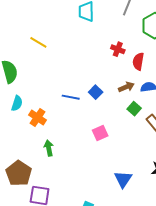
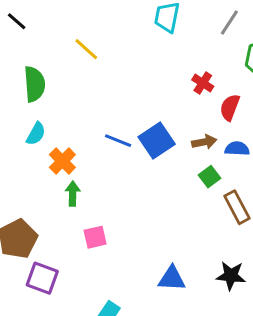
blue square: (96, 92) -> (157, 141), size x1.6
pink square: (100, 133) -> (95, 237), moved
green arrow: (49, 148) -> (73, 194), moved
blue triangle: (123, 179) -> (172, 279), turned 48

